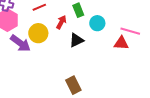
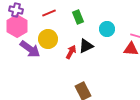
green rectangle: (78, 10) -> (78, 17), moved
red arrow: (61, 22) -> (71, 52), moved

